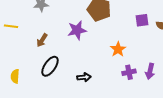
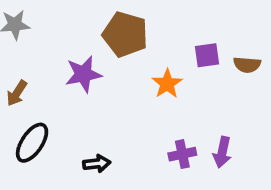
orange star: (118, 49) -> (167, 84), moved

